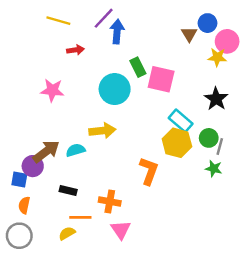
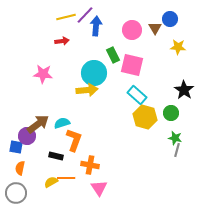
yellow line: (58, 21) -> (66, 17), moved, turned -30
pink circle: (227, 41) -> (132, 30), moved
black star: (216, 99) -> (184, 90), moved
cyan rectangle: (181, 121) -> (137, 95), moved
yellow arrow: (102, 131) -> (87, 90), moved
gray line: (220, 147) -> (177, 150), moved
orange L-shape: (149, 171) -> (74, 140), moved
yellow semicircle: (67, 233) -> (51, 182), moved

